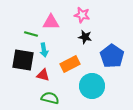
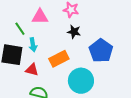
green line: (31, 34) -> (20, 29), turned 40

